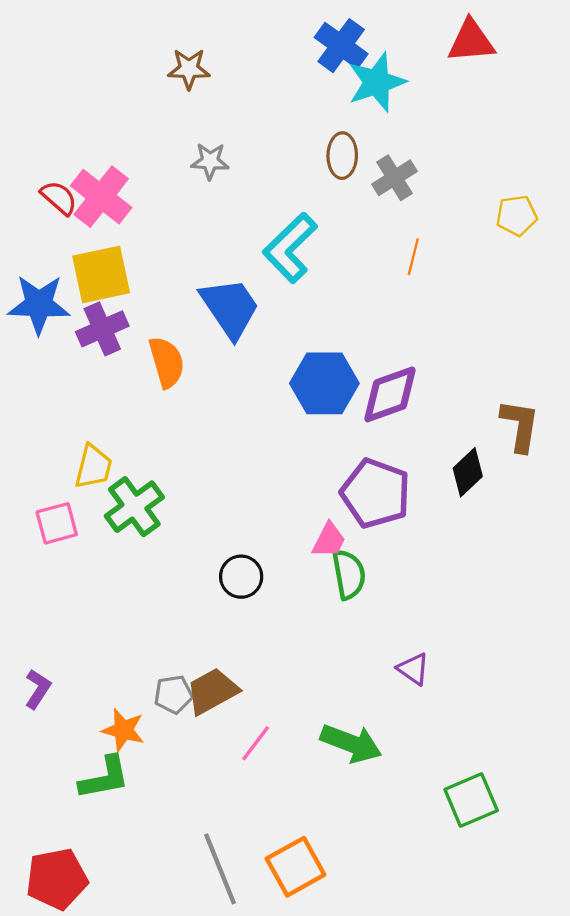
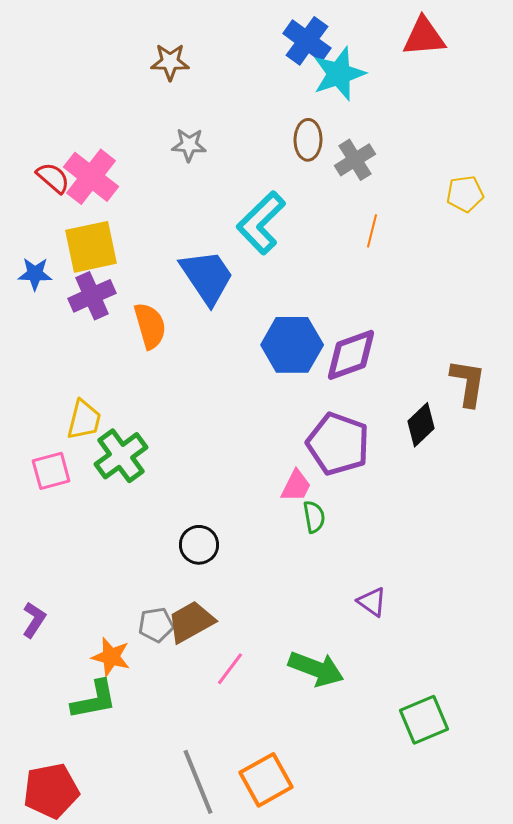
blue star: (39, 304) -> (35, 274), size x0.6
green semicircle: (349, 574) -> (314, 517), size x0.7
black circle: (241, 577) -> (199, 545), moved

